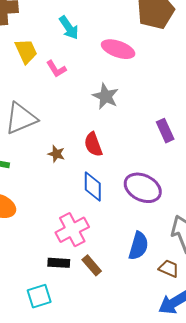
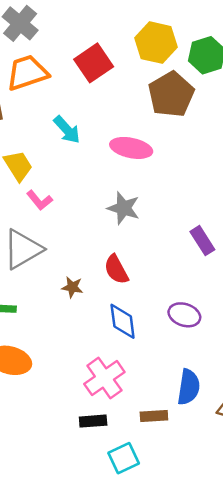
pink L-shape: (56, 69) -> (40, 200), moved
purple ellipse: (143, 188) -> (184, 315), size x0.7
brown rectangle: (92, 265) -> (154, 416), moved, turned -45
cyan square: (39, 296) -> (124, 458), moved

